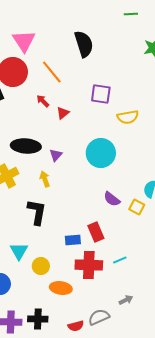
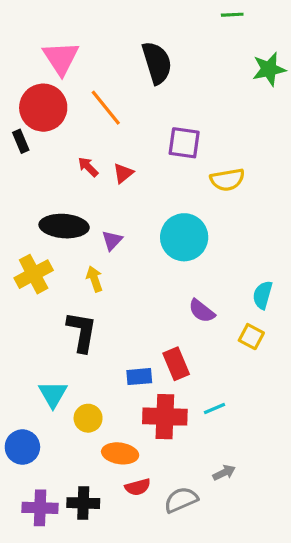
red arrow: (43, 101) -> (88, 167), moved
yellow square: (137, 207) -> (251, 337), moved
red semicircle: (76, 326) -> (138, 487), moved

